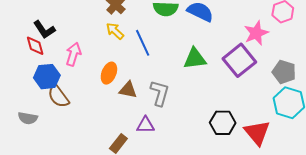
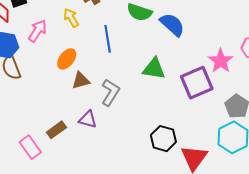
yellow arrow: (115, 31) -> (71, 18), moved
pink star: (256, 33) -> (221, 61), turned -30
brown triangle: (128, 90) -> (81, 81), turned -42

